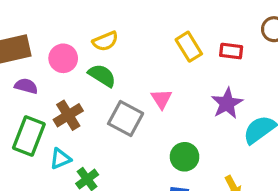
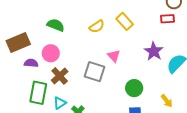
yellow semicircle: (105, 41) -> (97, 26), moved
red rectangle: (231, 51) -> (168, 19), moved
pink circle: (63, 58) -> (51, 53), moved
green semicircle: (102, 75) -> (56, 25), moved

